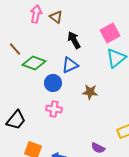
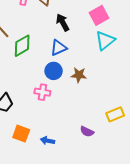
green diamond: (34, 63) -> (22, 46), turned -50
blue circle: (53, 83) -> (54, 71), moved

